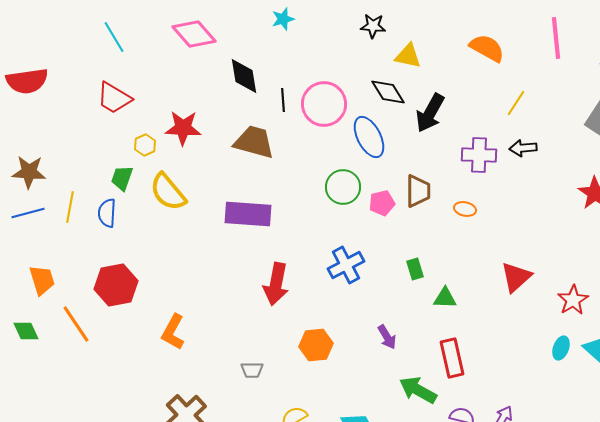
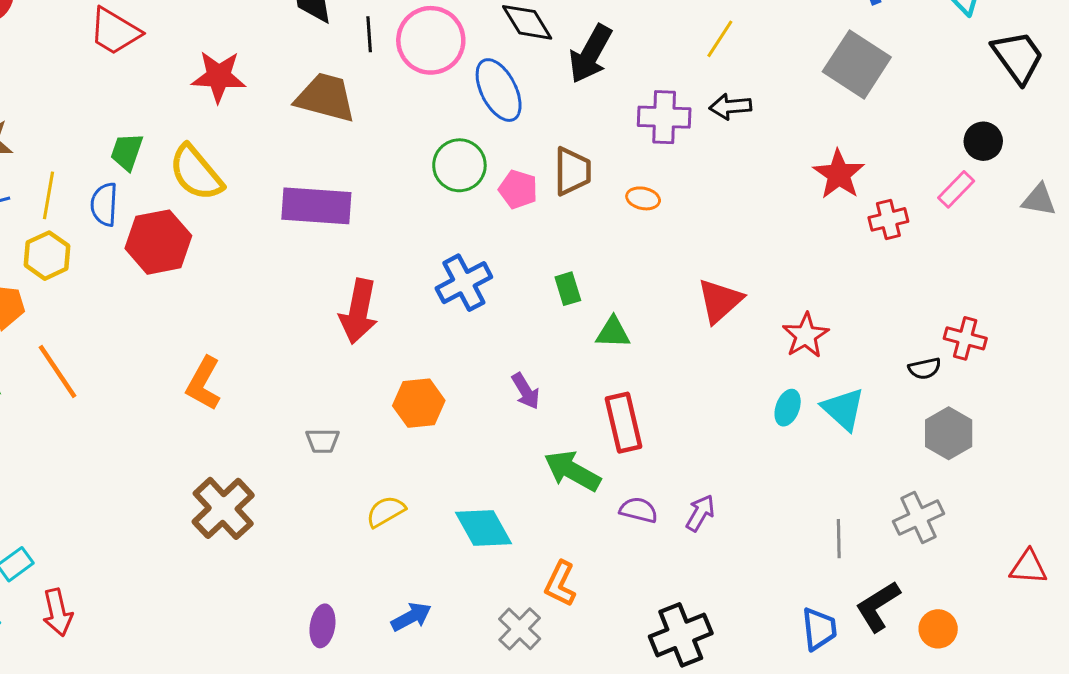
yellow hexagon: (145, 145) -> (47, 256), moved, size x1.4
pink pentagon: (382, 203) -> (518, 189), turned 30
red hexagon: (116, 285) -> (158, 242), moved

